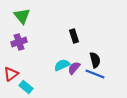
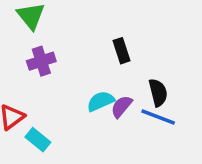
purple cross: (19, 42) -> (41, 61), moved

